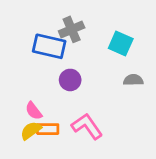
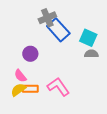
cyan square: (121, 43) -> (88, 38), moved
blue rectangle: (49, 46) -> (58, 30), moved, turned 35
purple circle: (70, 80) -> (30, 54), moved

